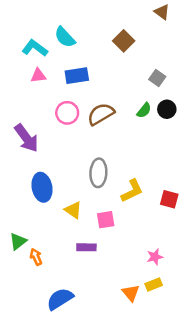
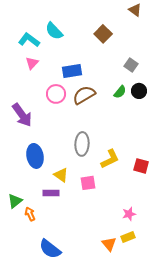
pink triangle: (38, 76) -> (32, 63), turned -40
blue rectangle: (77, 76) -> (72, 71), moved
purple rectangle: (86, 247) -> (51, 193), moved
blue semicircle: (60, 299) -> (50, 249), turned -110

